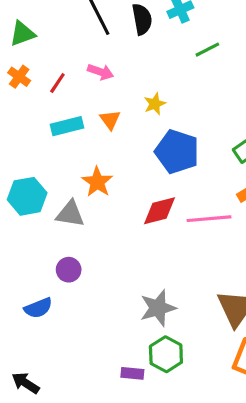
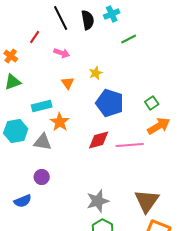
green triangle: (22, 34) -> (13, 82), moved
red line: (57, 83) -> (35, 37), moved
cyan rectangle: (67, 126) -> (42, 106), moved

